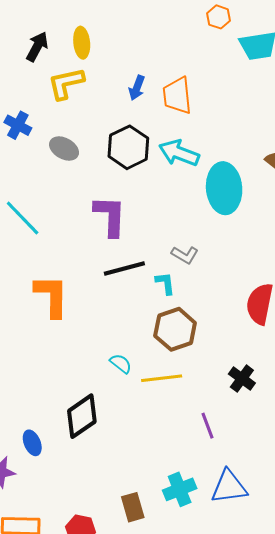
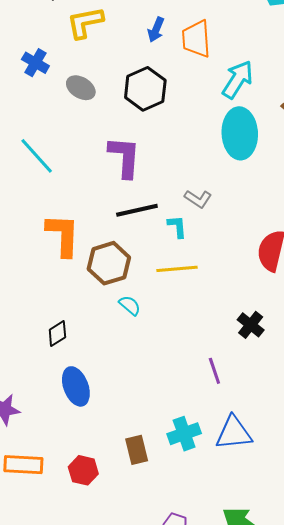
cyan arrow: (179, 153) -> (238, 79), moved, turned 99
brown hexagon: (175, 329) -> (109, 263), moved
yellow line: (162, 378) -> (177, 269), moved
black diamond: (82, 416) -> (57, 334), moved, size x0.6
blue ellipse: (32, 443) -> (76, 386), moved, size x1.5

